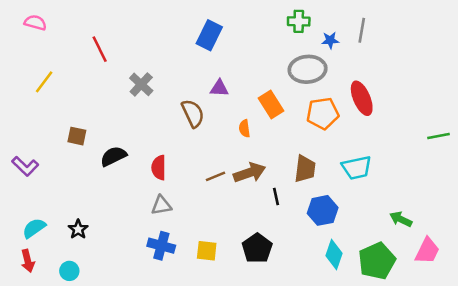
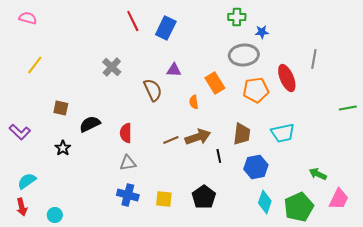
gray line: (362, 30) -> (314, 59), moved
red line: (100, 49) -> (133, 21), moved
black star: (78, 229) -> (63, 148), moved

